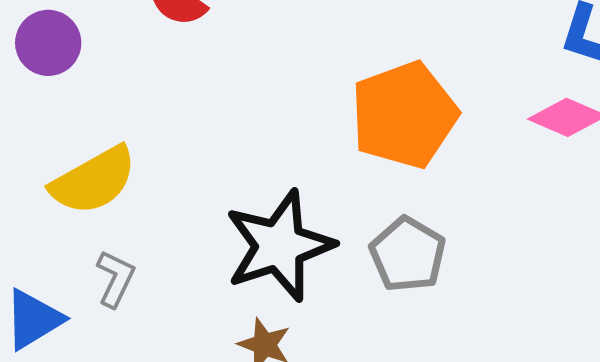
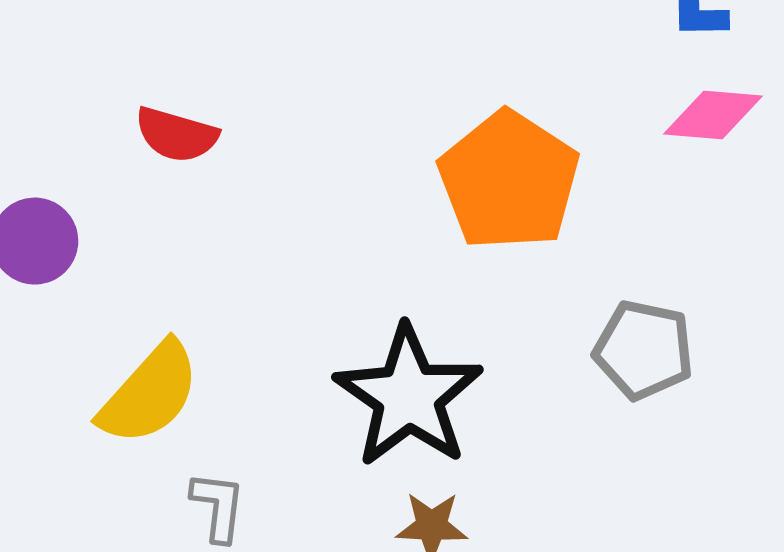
gray pentagon: (408, 254) -> (644, 350), moved

